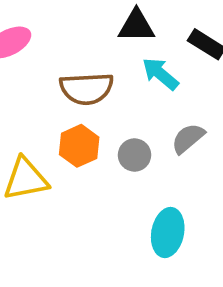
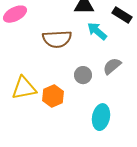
orange hexagon: (79, 146) -> (53, 96), moved

